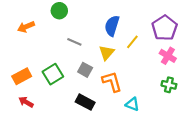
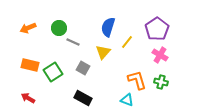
green circle: (59, 11) -> (59, 28), moved
orange rectangle: (22, 76) -> (30, 65), moved, turned 42
orange L-shape: (112, 82) -> (137, 80), moved

